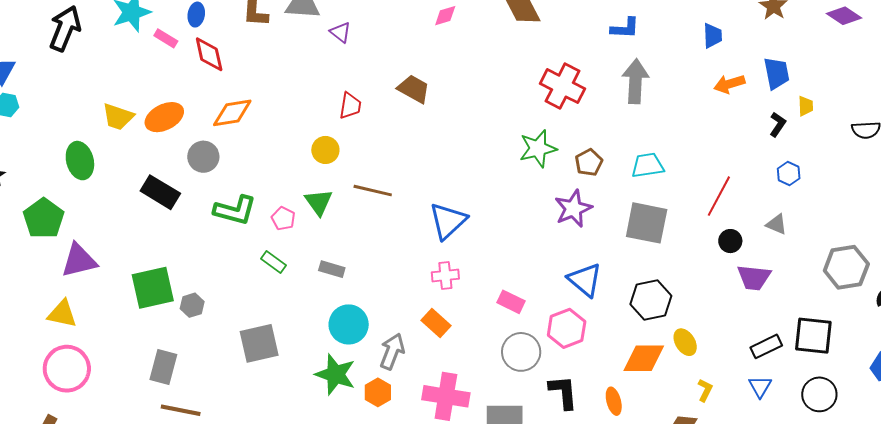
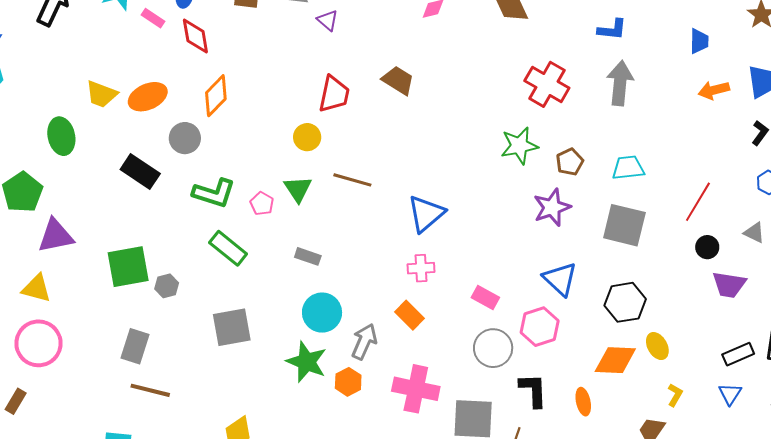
red trapezoid: (350, 106) -> (334, 94), size x1.4
orange diamond: (232, 113) -> (216, 96), turned -39
green rectangle: (274, 262) -> (228, 248), moved, size x1.5

